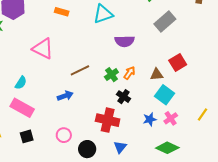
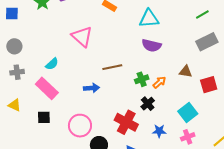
purple semicircle: (125, 41) -> (152, 45), moved
brown triangle: (157, 74) -> (186, 72), moved
blue star: (150, 119) -> (159, 131), moved
pink circle: (64, 135) -> (80, 126), size x1.5

